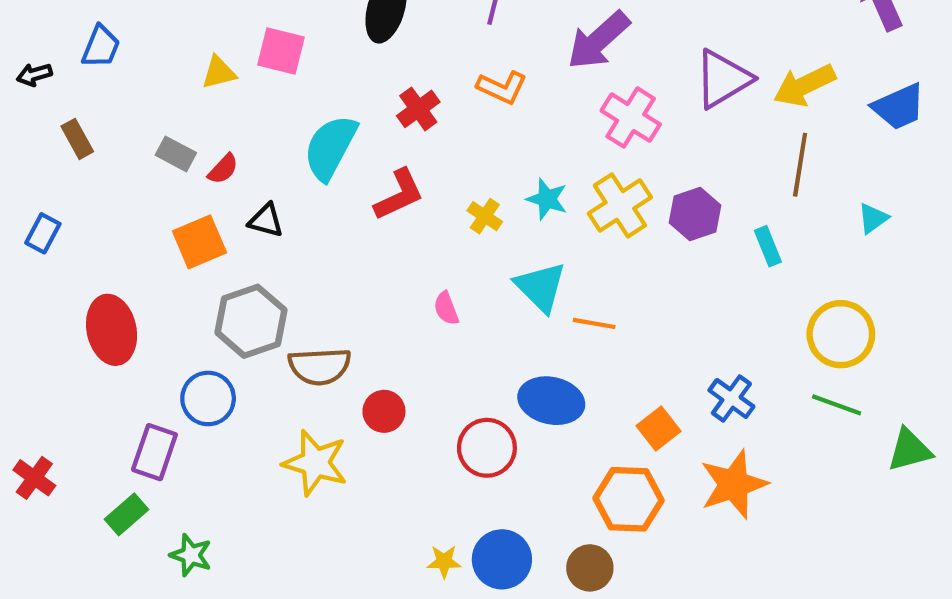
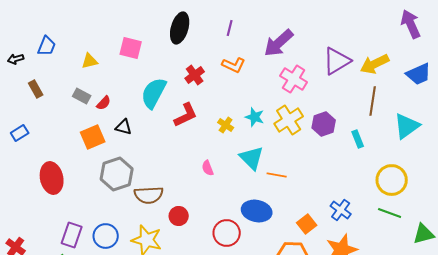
yellow triangle: (219, 72) -> (90, 61), moved
cyan triangle: (873, 218) -> (407, 126), size x1.8
blue rectangle: (43, 233) -> (20, 133), turned 30
blue circle: (208, 398) -> (106, 236), moved

